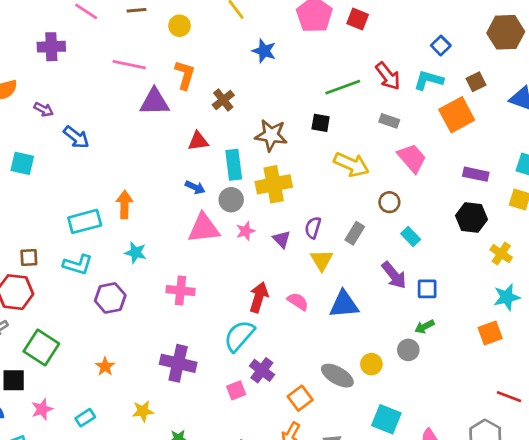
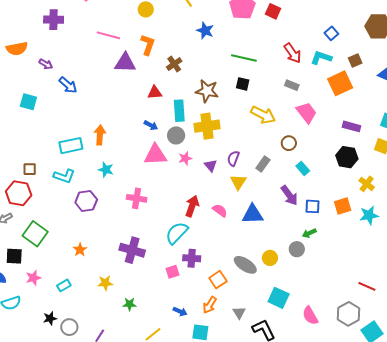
green line: (343, 87) -> (244, 58), moved, turned 30
orange square: (490, 333) -> (343, 206), moved
purple cross: (262, 370) -> (192, 258), turned -36

